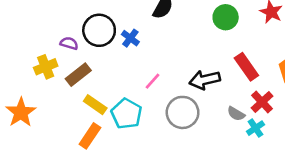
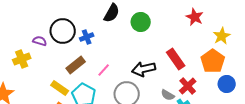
green circle: (226, 17) -> (141, 22), moved
blue cross: (130, 38) -> (87, 37), turned 32
brown rectangle: (78, 75) -> (76, 65), moved

